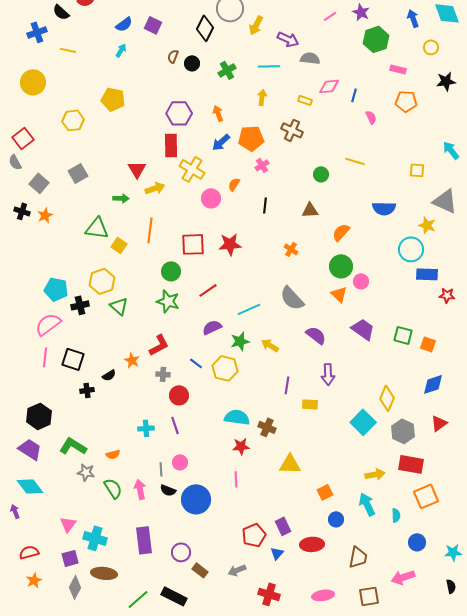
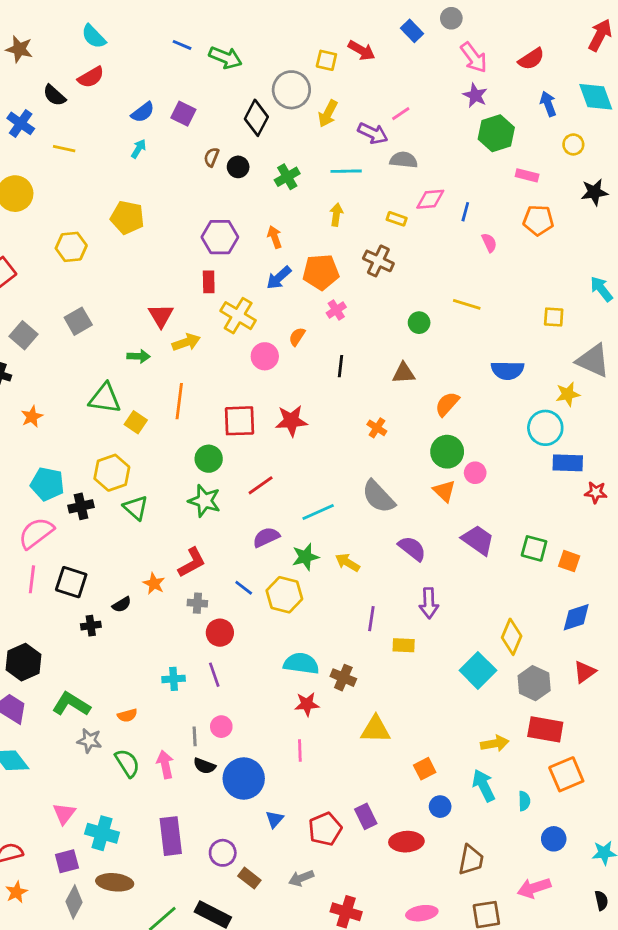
pink line: (330, 16) -> (401, 114), moved
blue cross: (37, 32) -> (21, 123), turned -36
red rectangle: (171, 145) -> (209, 282), size x0.7
orange star: (45, 215) -> (32, 417), moved
yellow star: (427, 225) -> (568, 394), turned -30
blue triangle: (277, 553) -> (275, 819), moved

